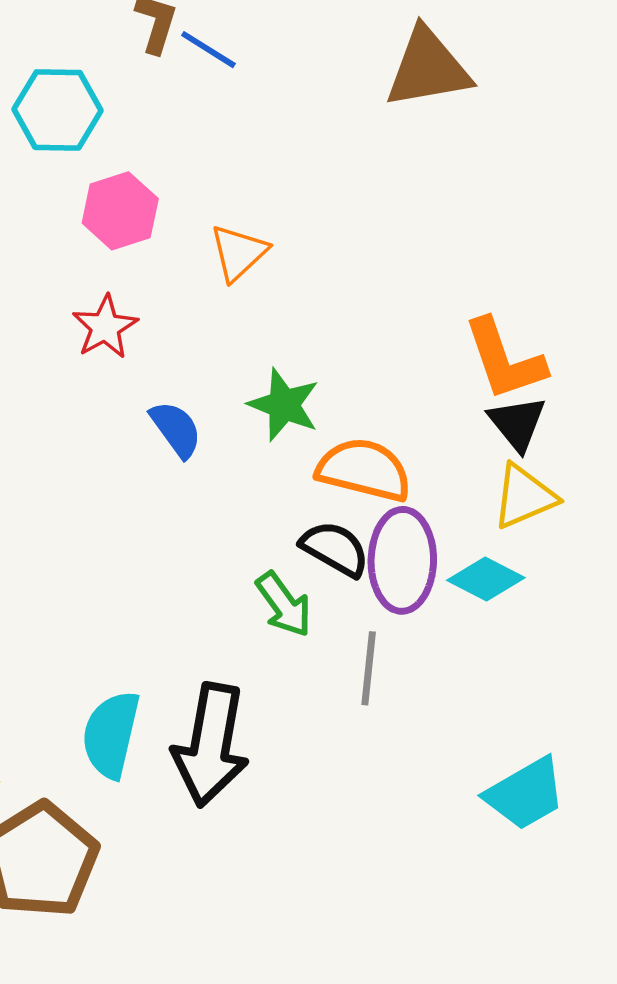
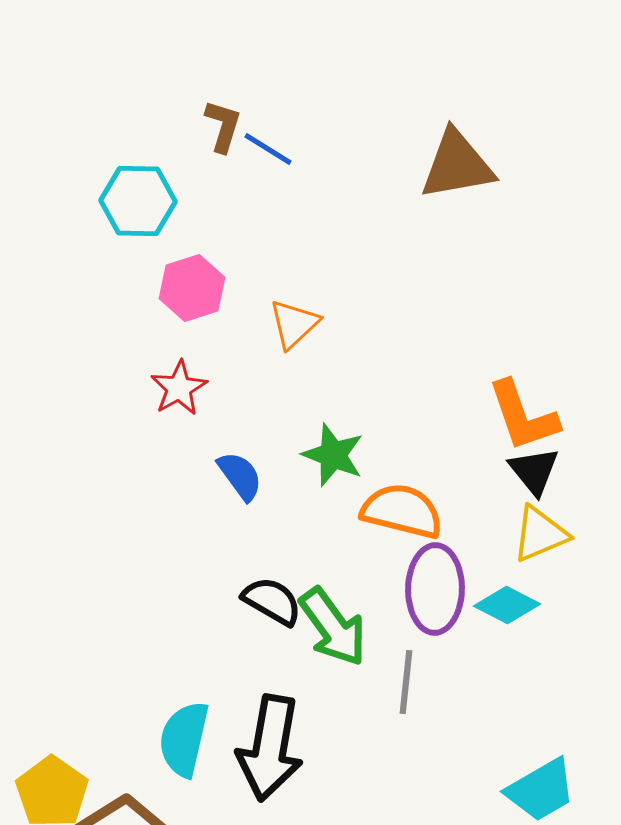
black semicircle: (335, 549) -> (272, 601), moved
green arrow: (284, 604) -> (333, 627), size x1.4

